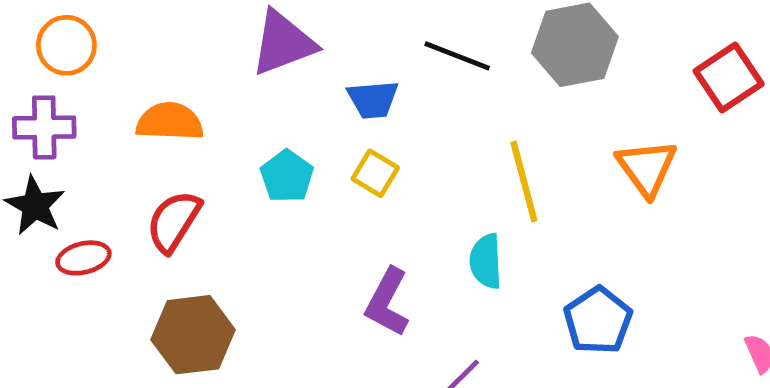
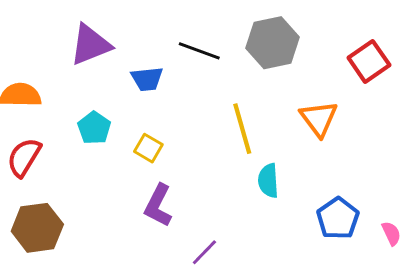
yellow square: (375, 173) -> (148, 148), moved
cyan semicircle: (486, 261) -> (268, 181), moved
blue pentagon: (598, 320) -> (338, 218), moved

